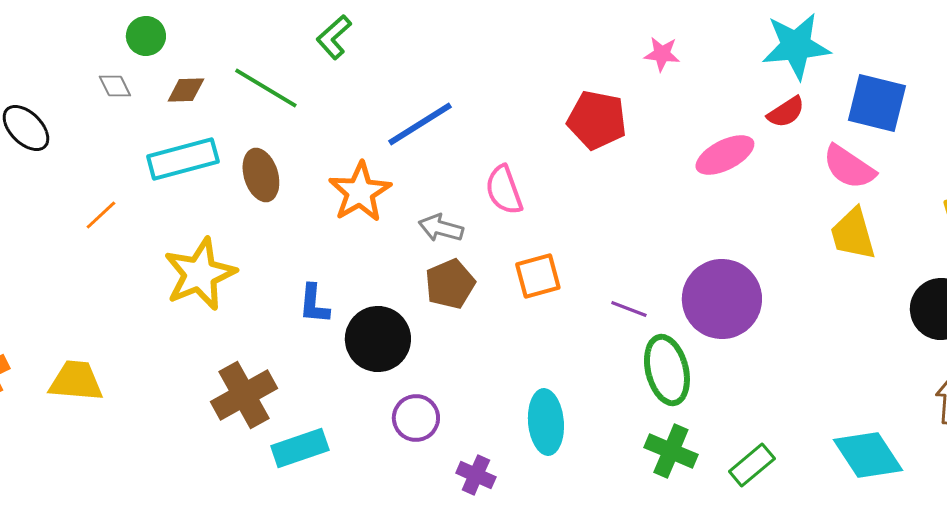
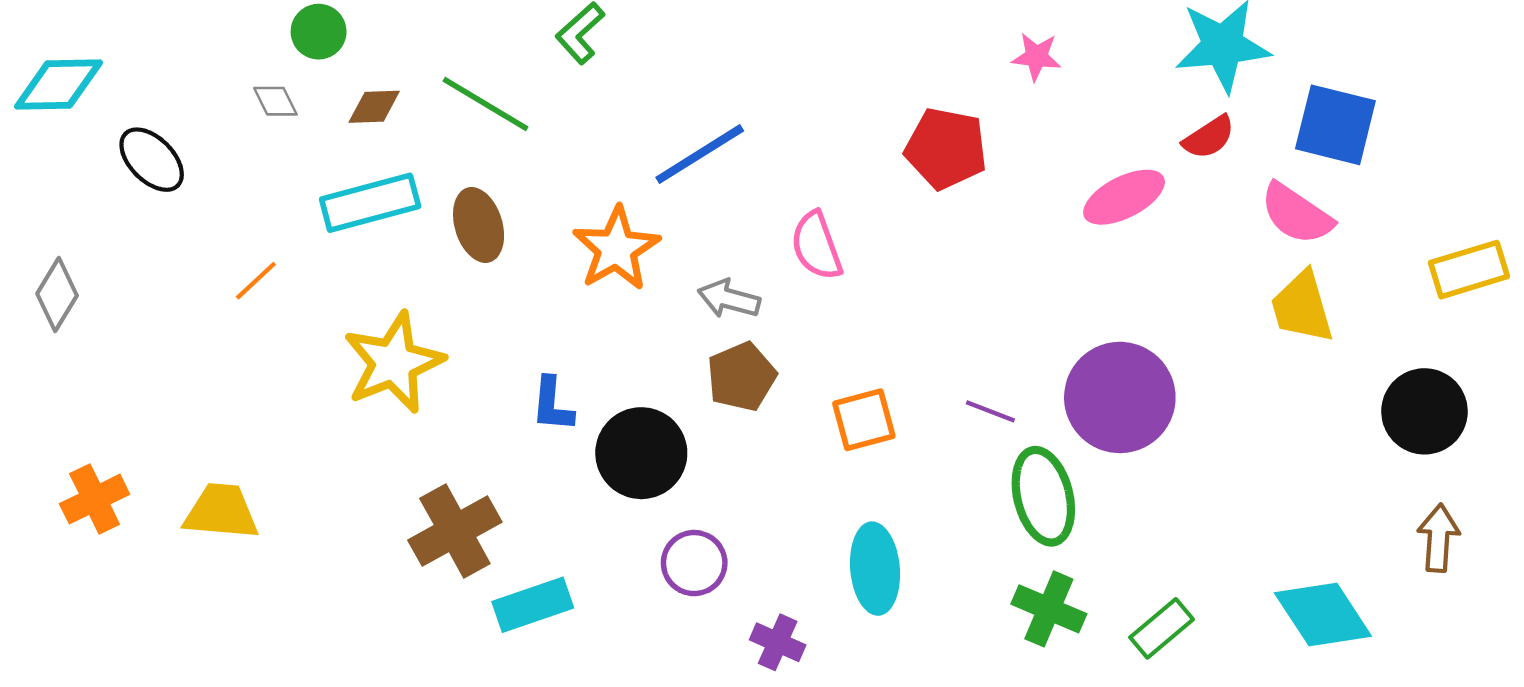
orange square: (538, 276) -> (864, 420), moved

